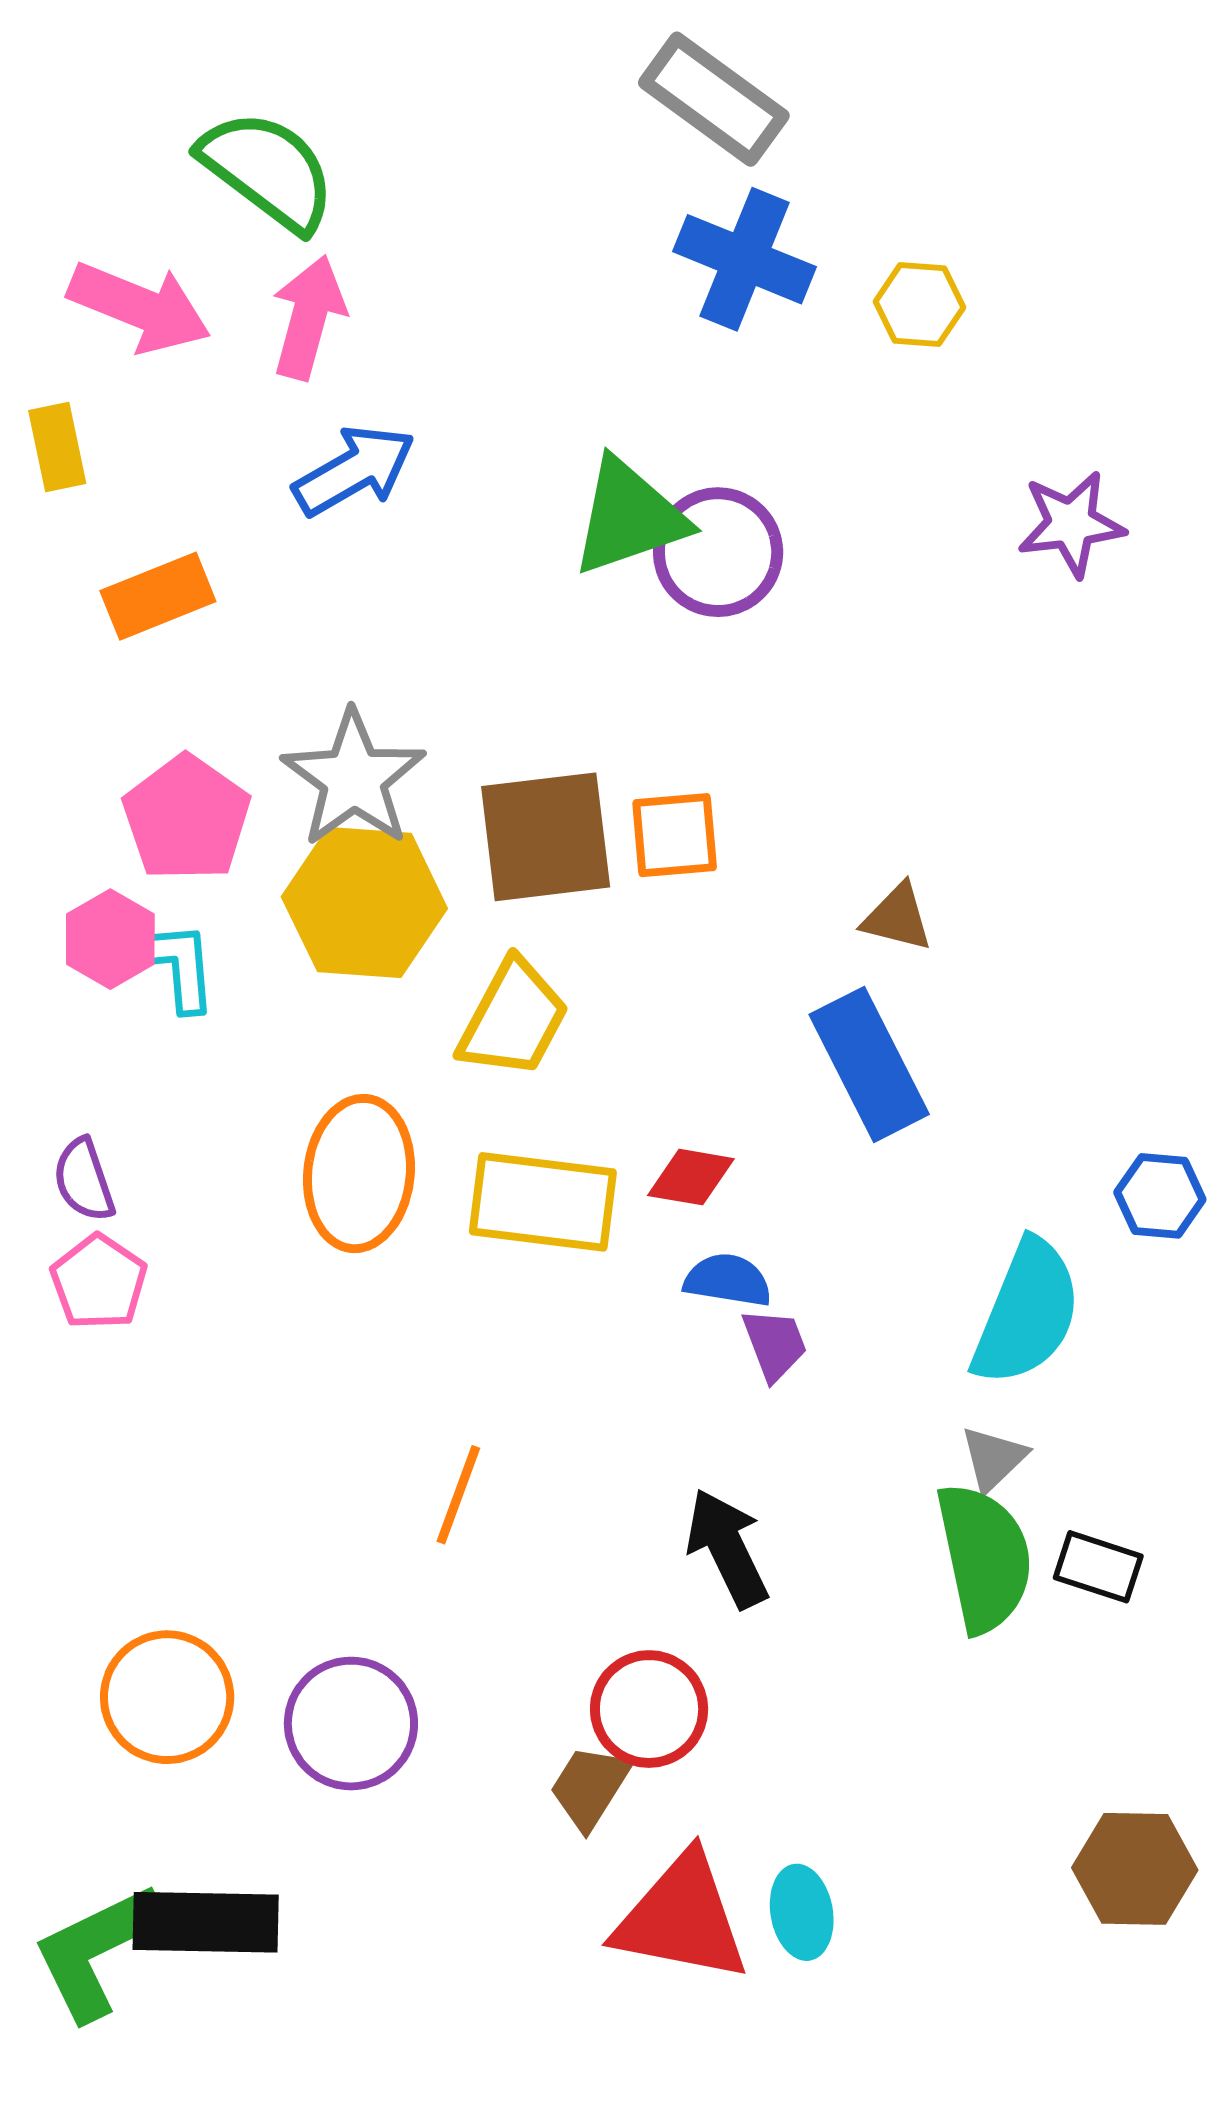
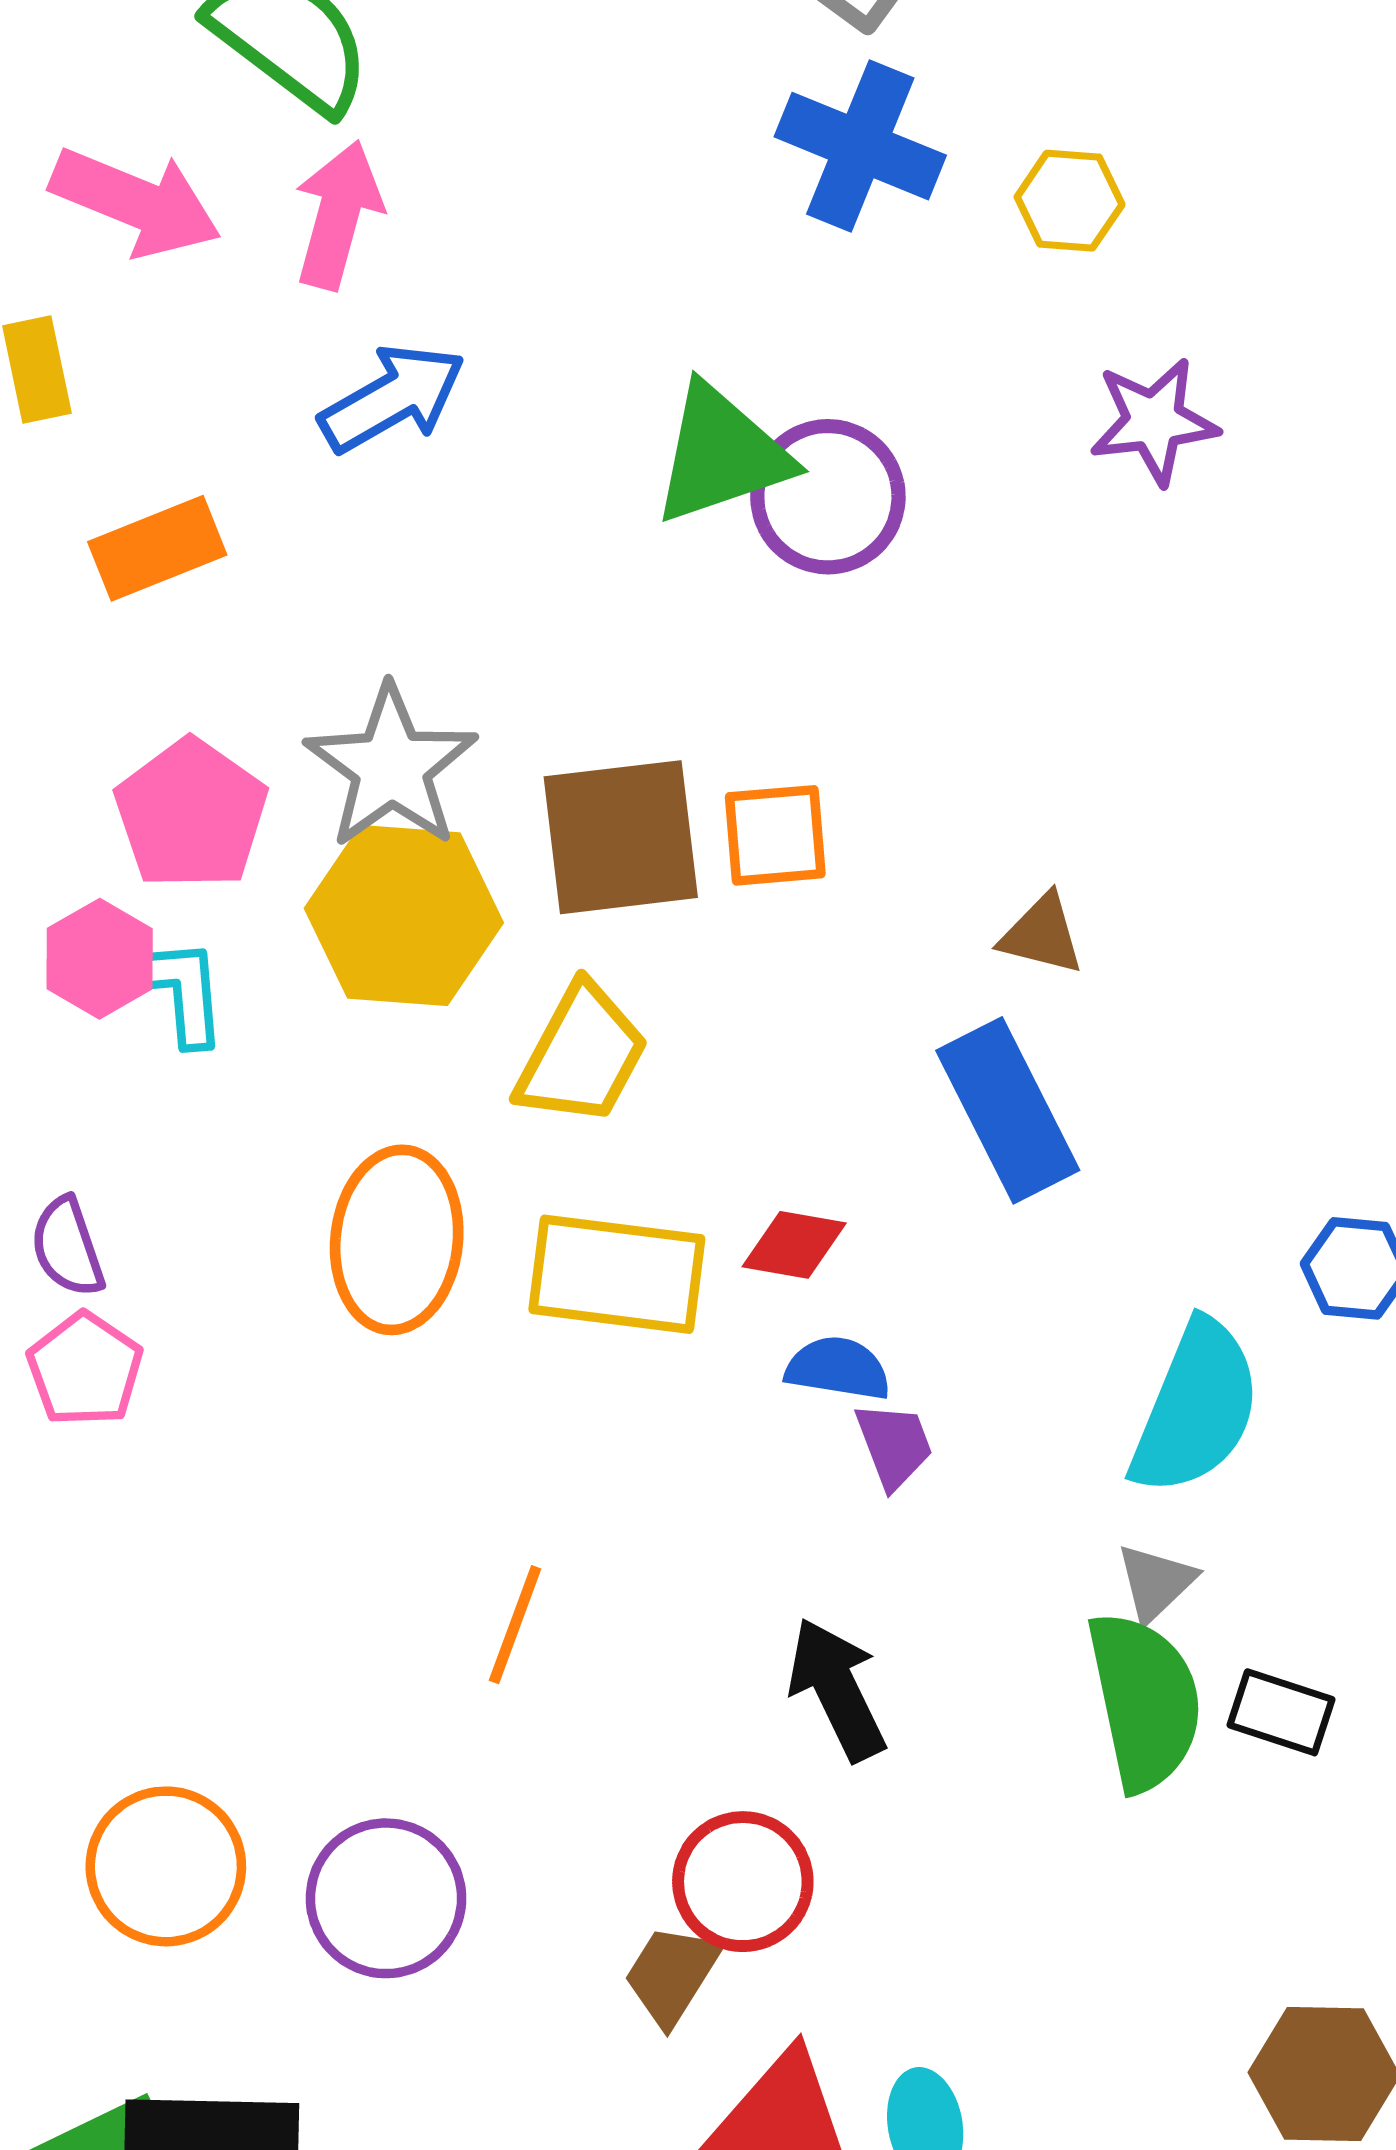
purple star: (1071, 524) -> (1154, 421), moved

